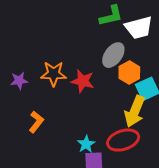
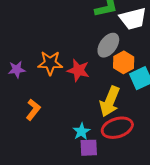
yellow arrow: (135, 111) -> (110, 101), moved

